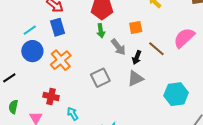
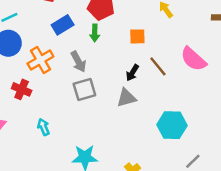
blue rectangle: (58, 27) -> (63, 25), moved, turned 66
pink semicircle: (184, 38) -> (193, 59), turned -105
gray arrow: (118, 47) -> (78, 62), moved
red cross: (51, 96) -> (22, 89), moved

